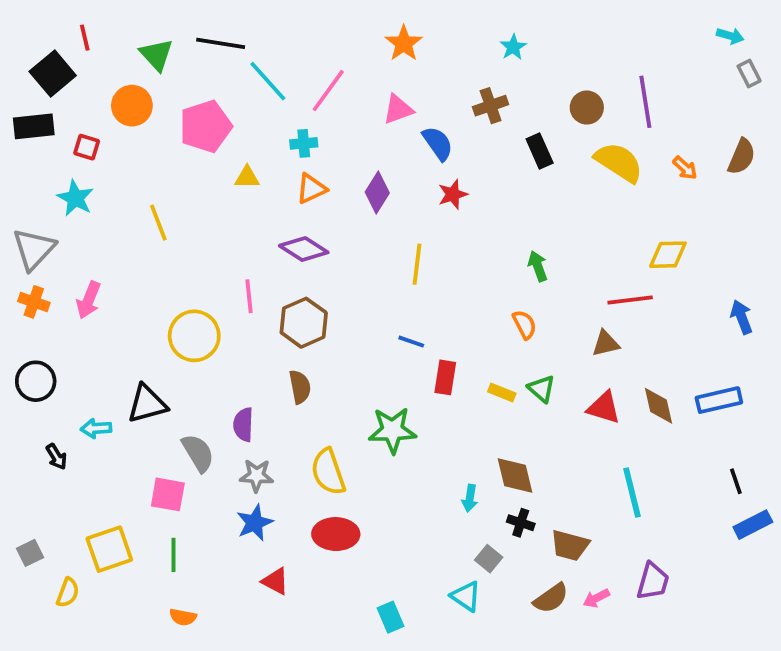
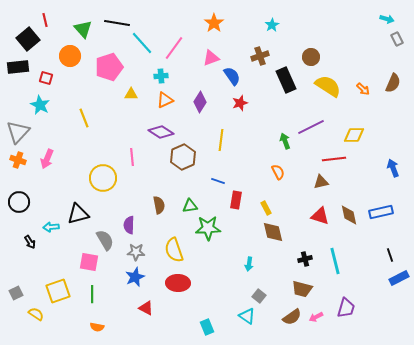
purple line: (645, 102) -> (311, 127), moved, turned 72
black rectangle: (540, 151) -> (286, 80), size x1.4
brown hexagon: (304, 323) -> (183, 157), moved
green triangle: (541, 389) -> (190, 206), moved, turned -49
yellow rectangle: (502, 392) -> (266, 208), turned 40
brown diamond: (515, 476) -> (273, 232), moved
black cross: (521, 523) -> (305, 259), moved, turned -32
yellow semicircle: (68, 593) -> (36, 314), turned -77

